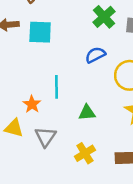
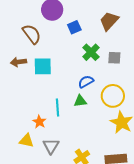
green triangle: (87, 113) -> (80, 101), moved

